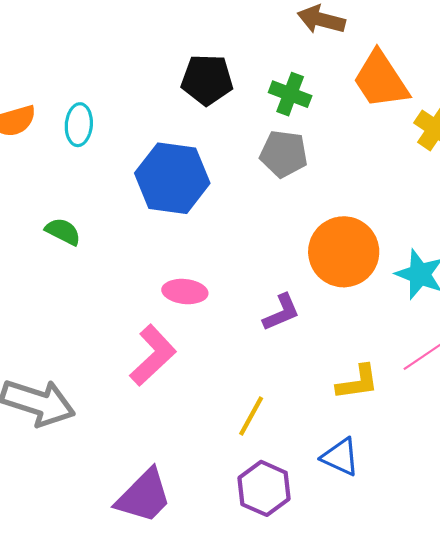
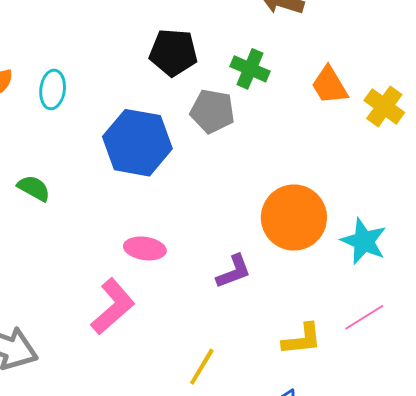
orange trapezoid: (381, 80) -> (330, 85), moved, size x0.7
gray pentagon: (284, 154) -> (212, 111), moved

